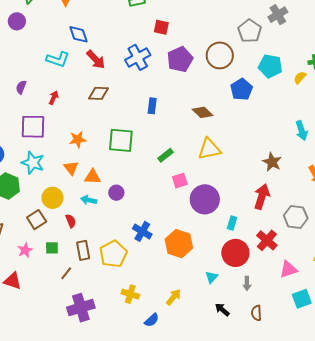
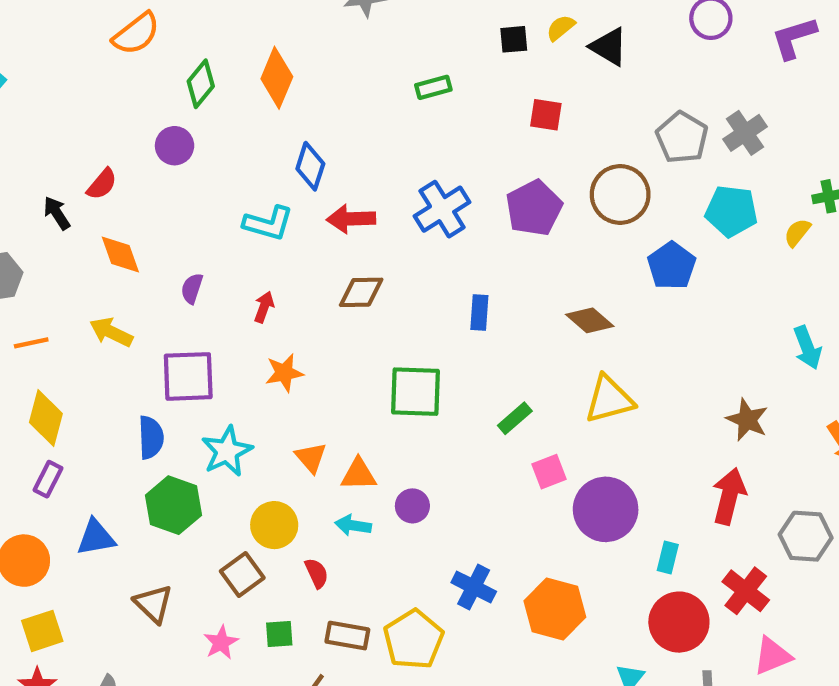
gray cross: (278, 15) -> (745, 133), moved
red square: (161, 27) -> (546, 115), moved
blue diamond: (79, 34) -> (310, 166), turned 40
red arrow: (96, 60) -> (351, 219), turned 135
purple square: (33, 127) -> (188, 376), moved
orange star: (78, 140) -> (284, 373), moved
cyan star: (33, 163) -> (227, 451), turned 30
brown rectangle: (83, 250) -> (347, 636), turned -66
pink triangle: (288, 269) -> (772, 656), moved

